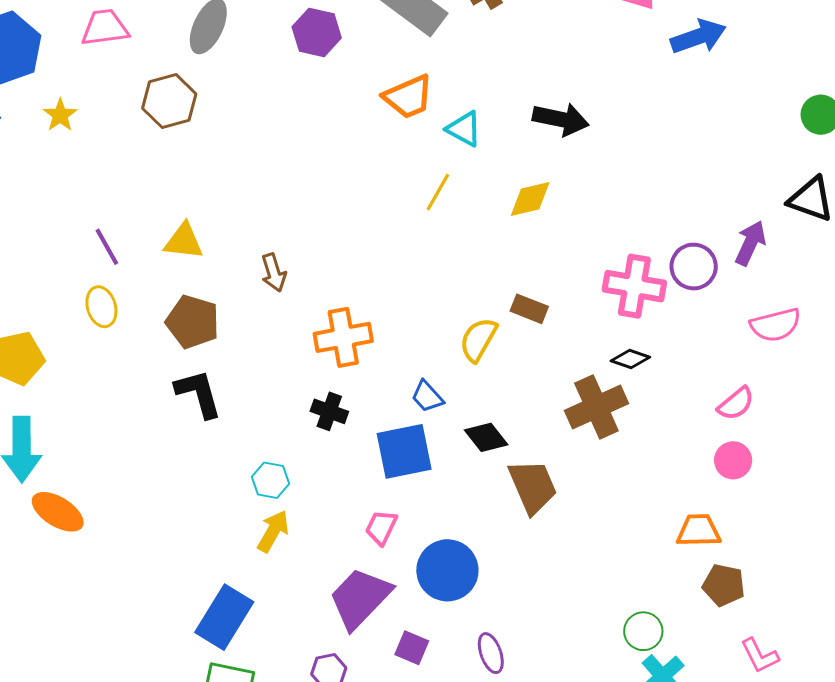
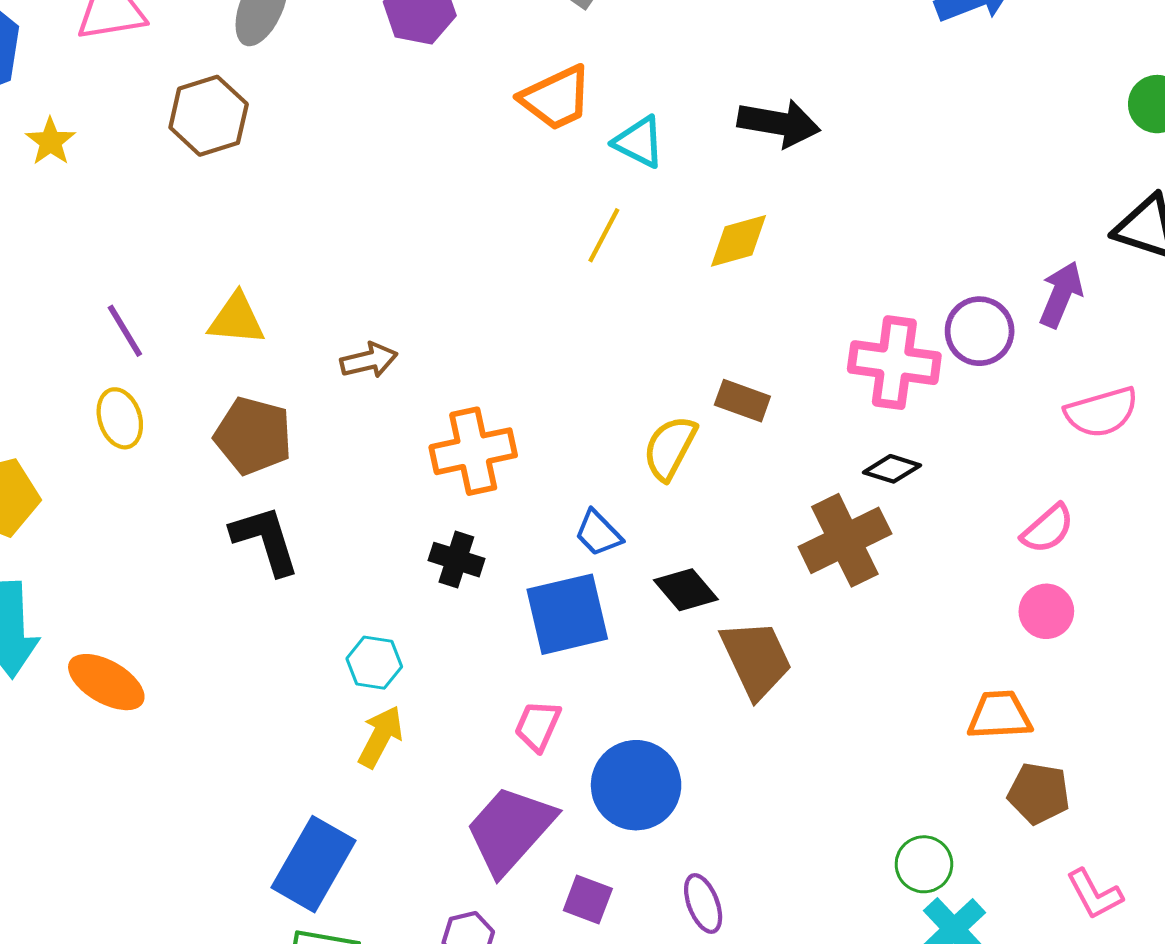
brown arrow: (274, 273) -> (369, 360), turned -84
orange ellipse: (58, 512) -> (106, 682), moved

